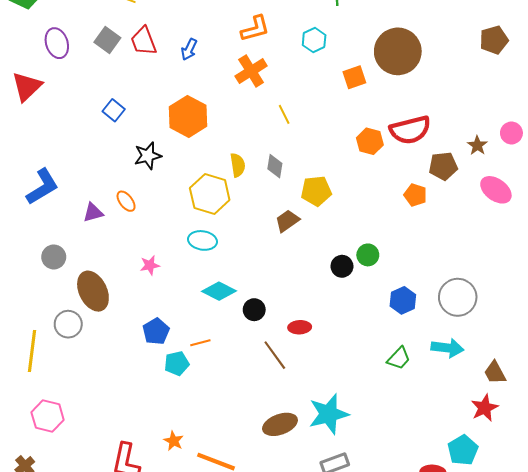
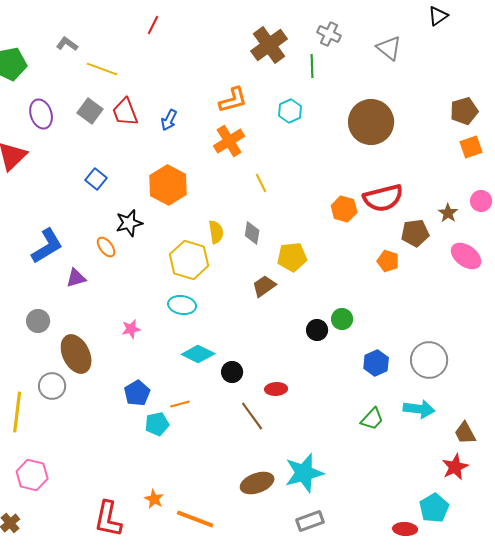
orange square: (354, 77) -> (471, 147), moved
blue L-shape: (42, 187) -> (47, 246), moved
orange ellipse: (126, 201) -> (106, 247), moved

